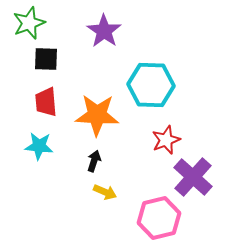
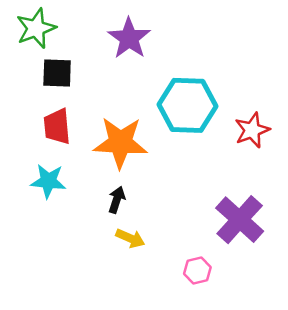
red star: (166, 140) -> (252, 130), moved
pink hexagon: (159, 218) -> (197, 271), size x0.5

